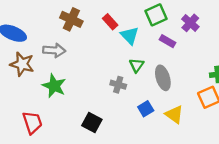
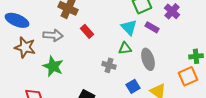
red rectangle: (110, 22) -> (87, 31), moved
cyan triangle: (130, 35) -> (129, 27), moved
green triangle: (137, 65) -> (125, 48), turned 48

